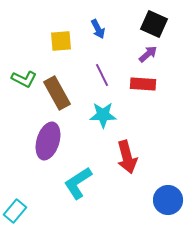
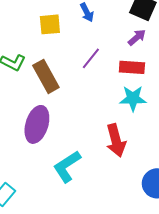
purple line: (102, 75) -> (91, 58), turned 65
cyan star: (103, 115) -> (133, 98), moved

